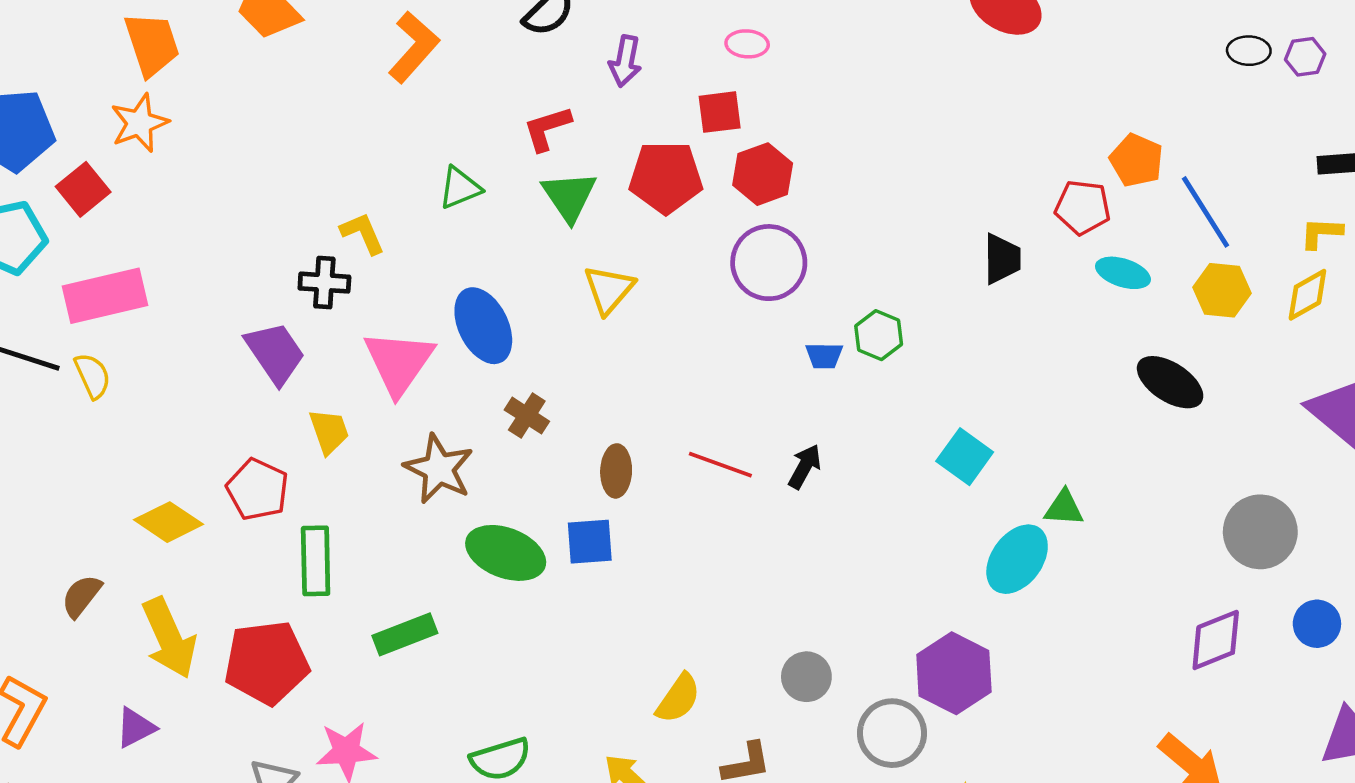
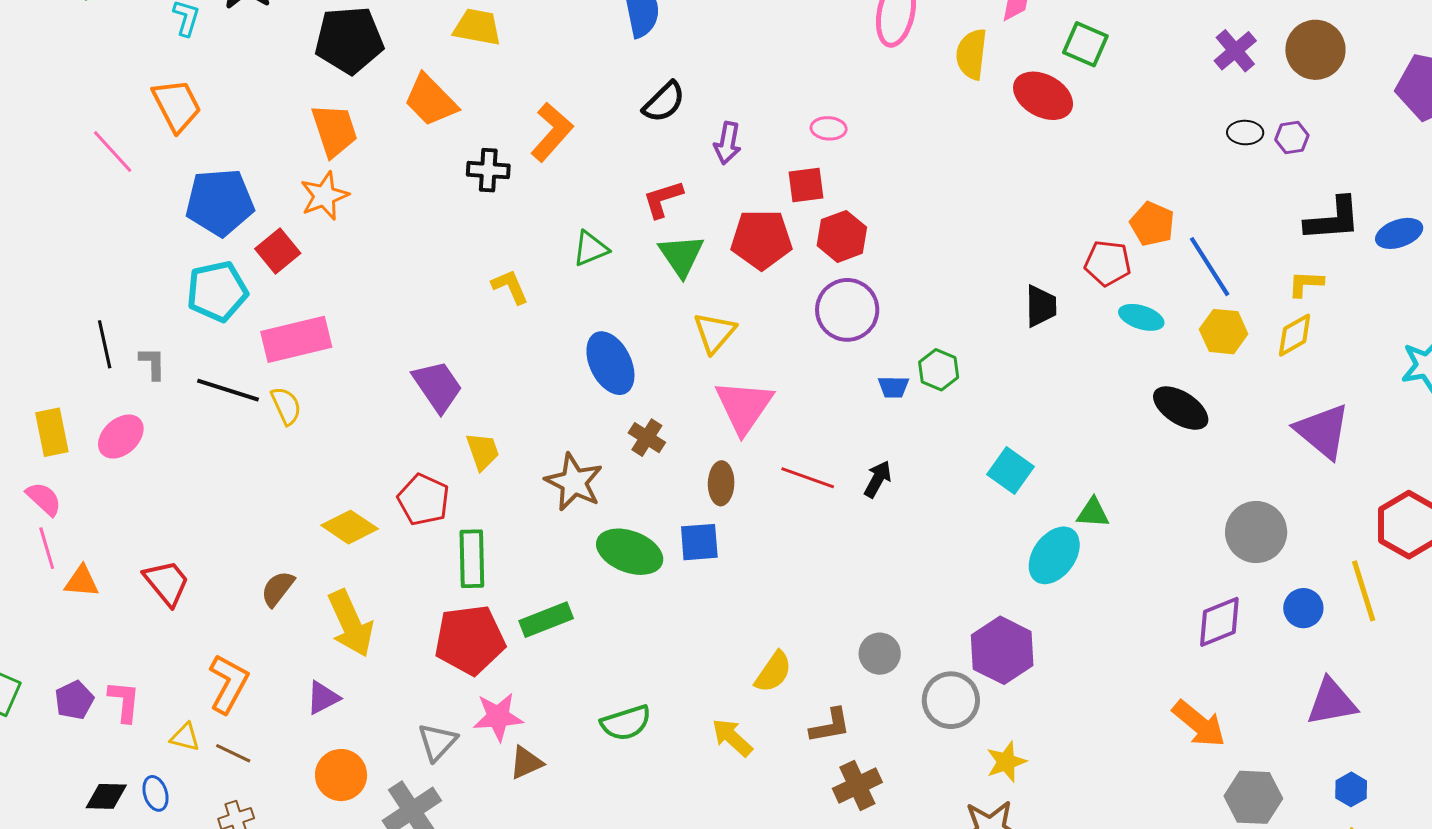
black cross: (324, 283) -> (488, 170), moved
pink triangle: (399, 362) -> (744, 407), moved
red pentagon: (267, 663) -> (470, 640), moved

